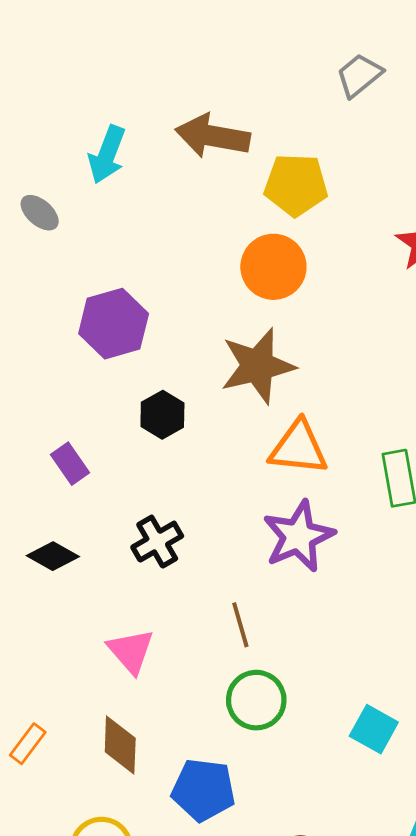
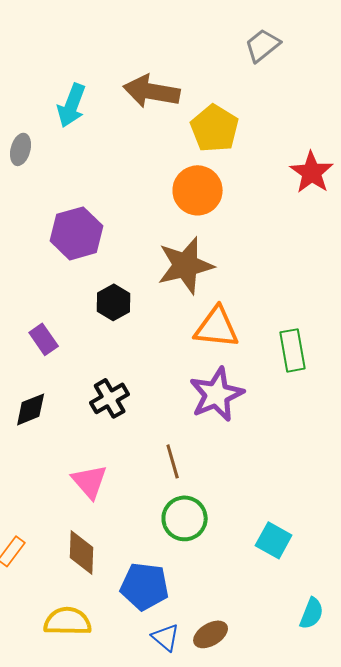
yellow pentagon: (296, 185) -> (215, 128), turned 30
gray ellipse: (40, 213) -> (21, 149), turned 64
black diamond: (53, 556) -> (31, 409), turned -51

